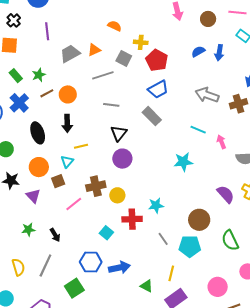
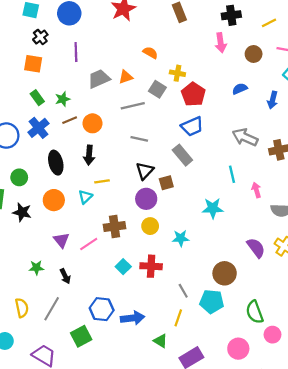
blue arrow: (219, 53) -> (273, 100), moved
cyan line: (198, 130) -> (232, 174), turned 49
brown square: (58, 181) -> (166, 183), moved
yellow circle: (117, 195) -> (150, 226), moved
purple triangle: (33, 196) -> (61, 240), moved
cyan star: (156, 205) -> (181, 238), moved
cyan square: (106, 233) -> (123, 267), moved
green semicircle: (230, 240) -> (255, 312), moved
yellow line: (171, 273) -> (178, 318), moved

